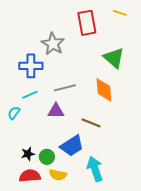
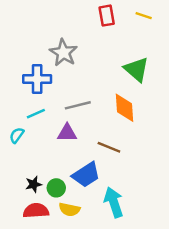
red rectangle: (87, 23) -> (107, 16), moved, size x0.7

